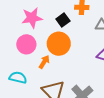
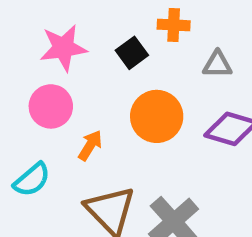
orange circle: (59, 44) -> (157, 116), moved
cyan semicircle: (18, 78) -> (32, 180), turned 126

